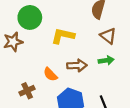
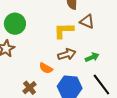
yellow L-shape: (63, 36) -> (64, 31), moved
green arrow: (106, 60) -> (92, 57), moved

